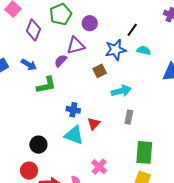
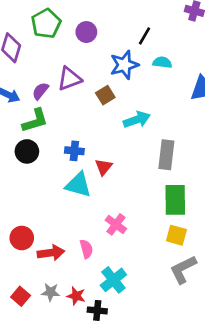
purple triangle: (76, 46) -> (69, 79), moved
purple semicircle: (61, 61) -> (40, 91), moved
gray rectangle: (129, 117) -> (166, 155), moved, size x1.5
black circle: (38, 145) -> (27, 151), moved

